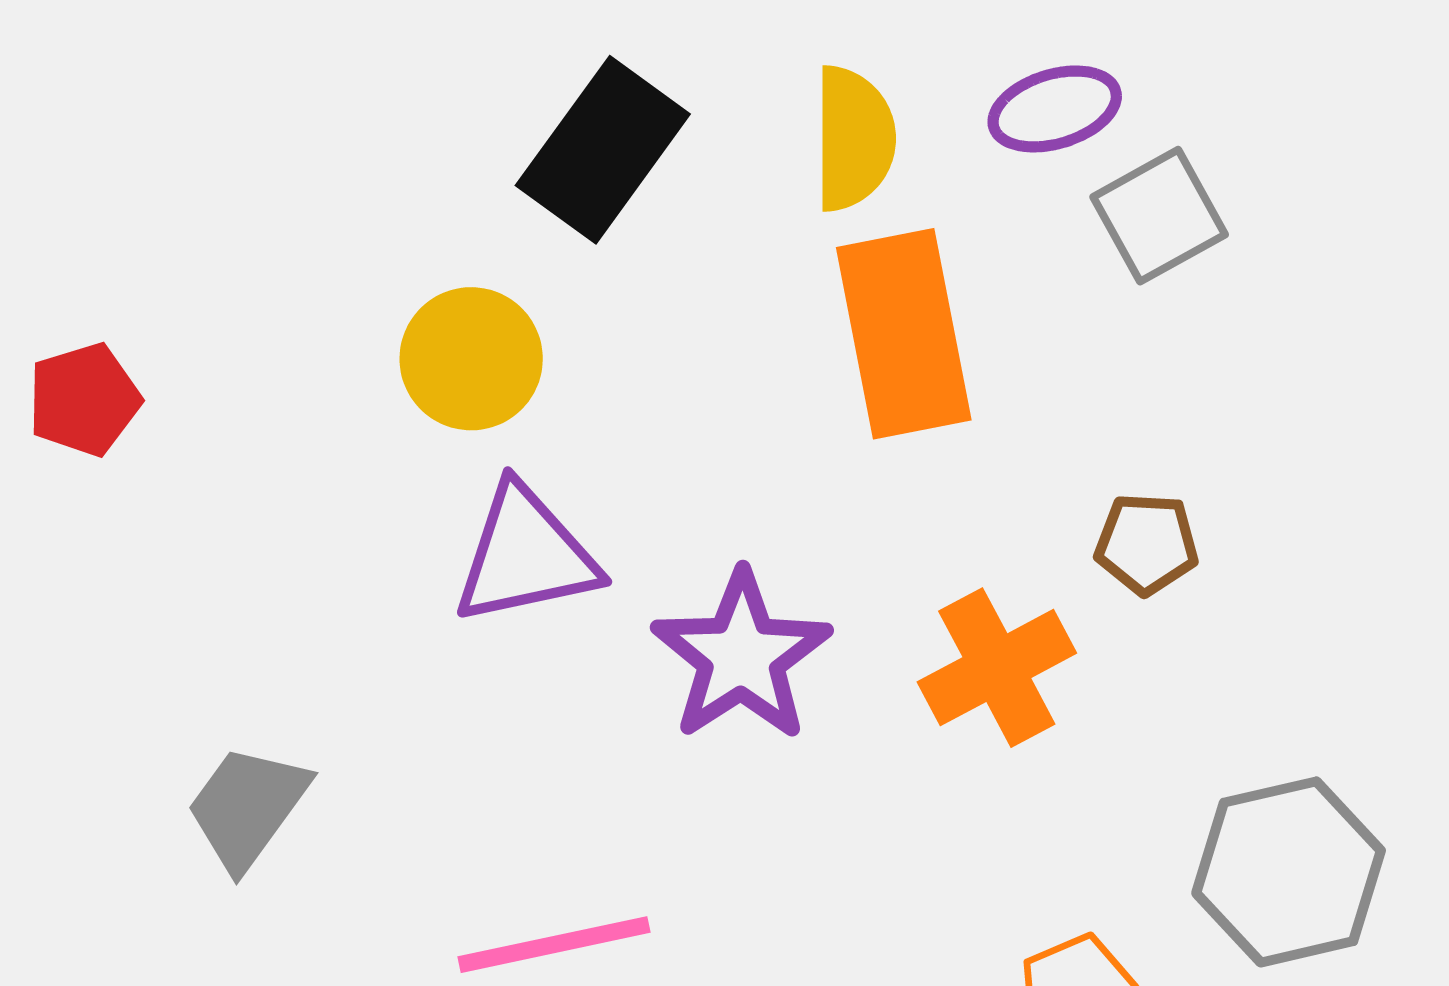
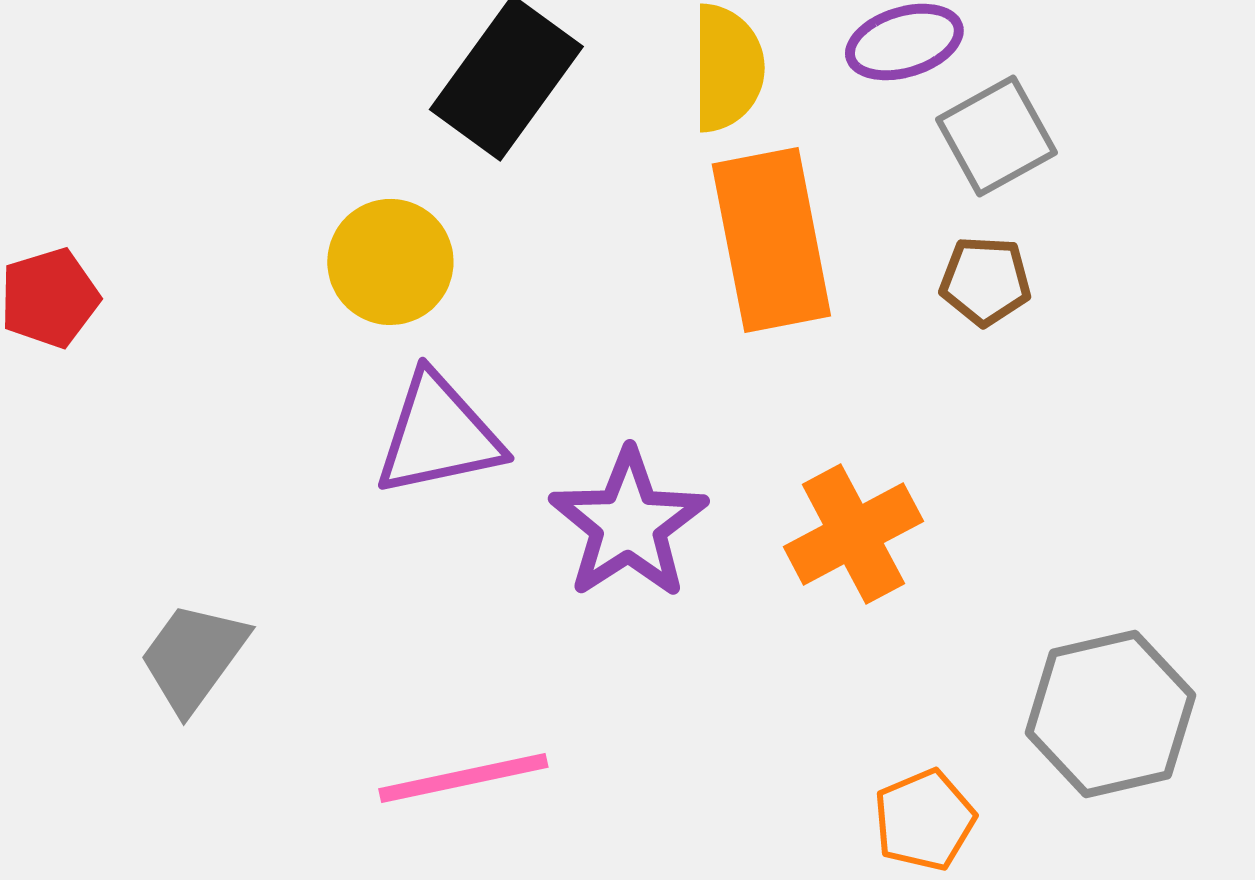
brown pentagon: (1147, 544) -> (985, 281), moved

